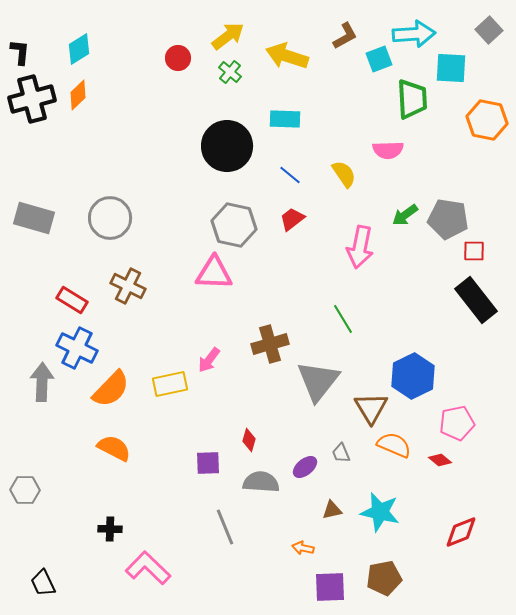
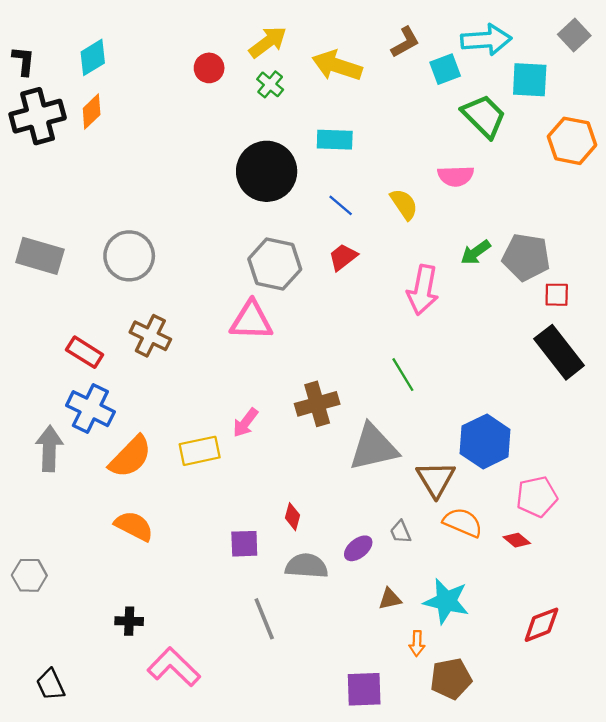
green trapezoid: (412, 99) -> (484, 116), turned -42
gray triangle: (318, 381) -> (373, 447), turned 39
orange arrow: (303, 548) -> (417, 643), moved, turned -100
purple square: (330, 587) -> (364, 689), moved

